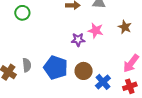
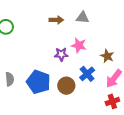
brown star: (125, 27) -> (107, 56), moved
blue cross: (103, 82) -> (87, 74), moved

